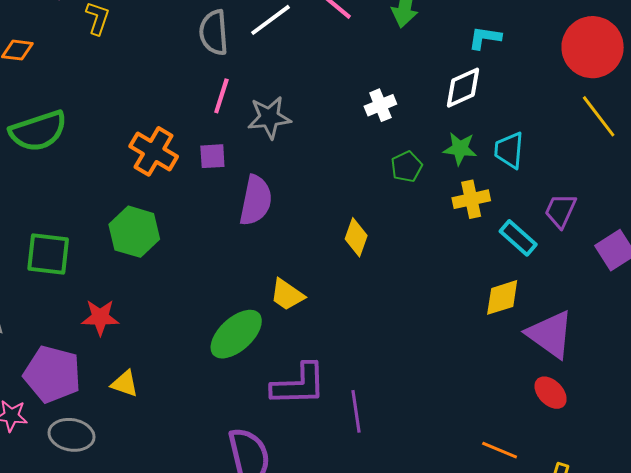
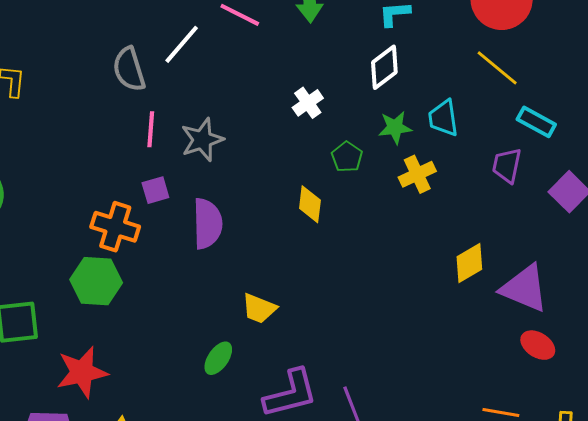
yellow line: (599, 116) -> (497, 68), moved
orange cross: (154, 151) -> (115, 227), moved
yellow diamond: (356, 237) -> (310, 204), moved
cyan rectangle: (518, 238) -> (536, 122), moved
red star: (100, 317) -> (82, 372), size x1.4
green ellipse: (236, 334) -> (218, 358), size x0.6

